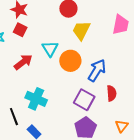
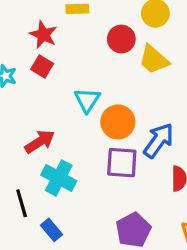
yellow trapezoid: (81, 30) -> (154, 60), moved, turned -80
red arrow: (23, 62) -> (40, 142), moved
purple square: (84, 100) -> (122, 163), moved, turned -30

